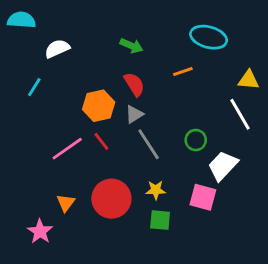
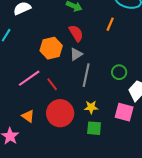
orange line: (183, 71) -> (110, 24), turned -48
red line: (101, 141) -> (52, 84), moved
gray line: (149, 144) -> (86, 75), turned 45
orange triangle: (66, 203) -> (28, 116), turned -32

